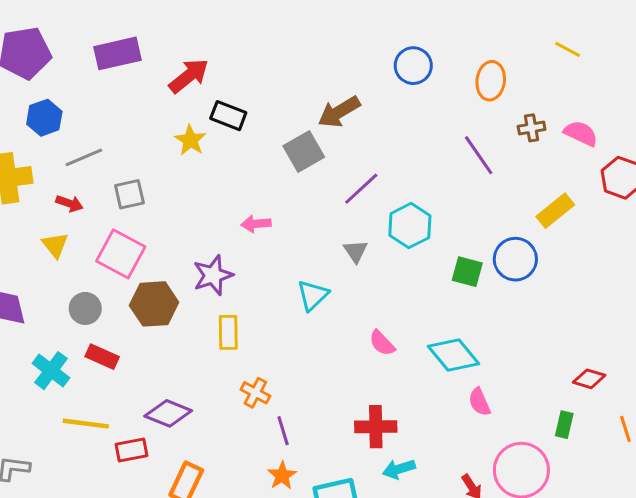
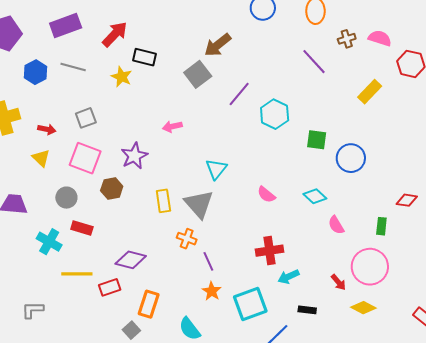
blue hexagon: (44, 118) -> (35, 72), moved
gray line: (84, 157) -> (73, 67), moved, turned 45
gray triangle: (356, 251) -> (199, 204), moved, size x1.8
blue circle: (515, 259) -> (351, 158), moved
purple star: (213, 275) -> (134, 156), moved
brown hexagon: (154, 304) -> (112, 189), size x0.7
cyan diamond: (454, 355) -> (315, 196), size x0.7
green rectangle: (564, 425) -> (381, 226), moved

